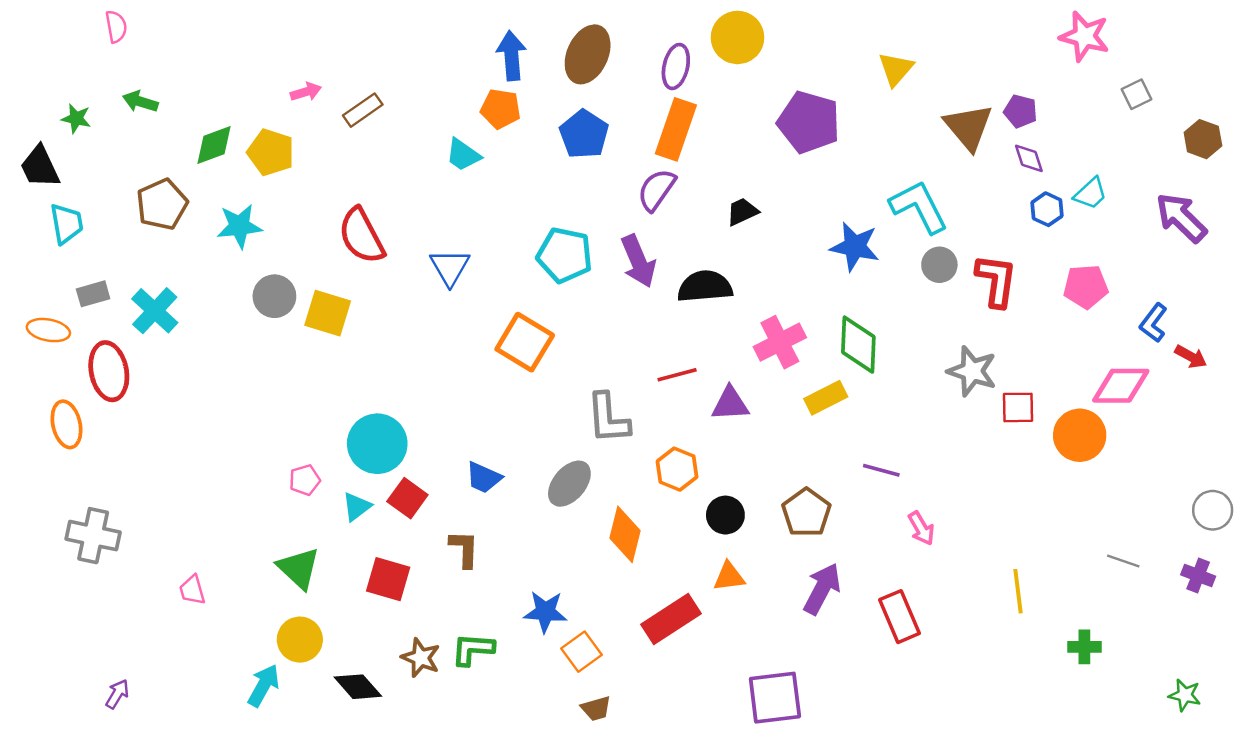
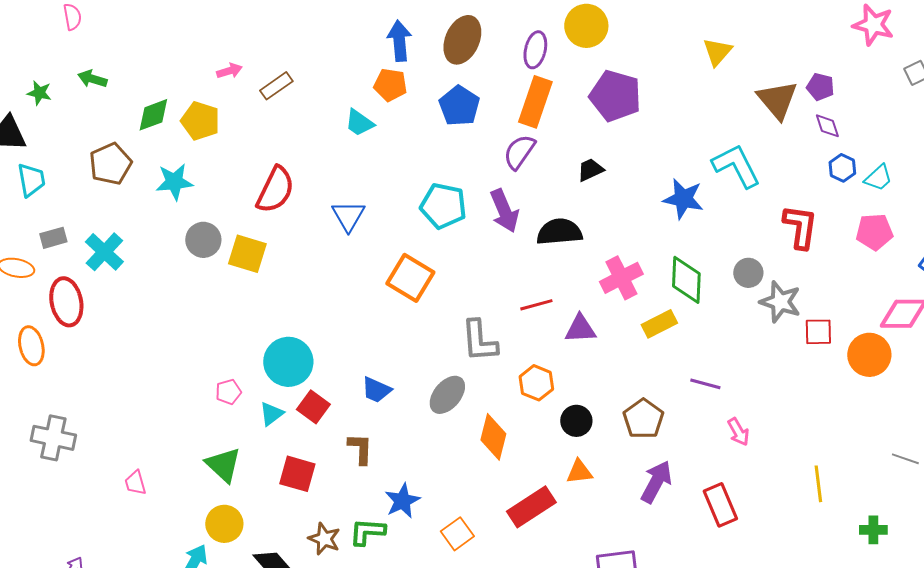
purple pentagon: (809, 122) -> (615, 96), moved
cyan trapezoid: (1091, 193) -> (878, 178), moved
red semicircle: (361, 236) -> (275, 190), turned -126
gray circle: (939, 265) -> (748, 273), moved
blue star: (545, 612) -> (402, 501), moved, turned -30

